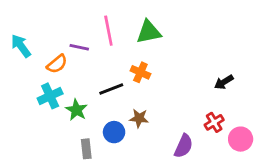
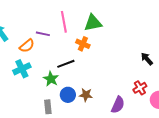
orange cross: (140, 72) -> (83, 44), moved
black arrow: (224, 82) -> (147, 59), turned 80
green star: (76, 110) -> (51, 79), moved
brown star: (139, 118) -> (86, 95), moved

